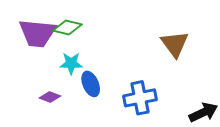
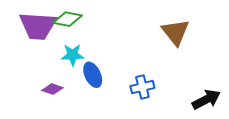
blue cross: (140, 98) -> (142, 87), size x0.7

